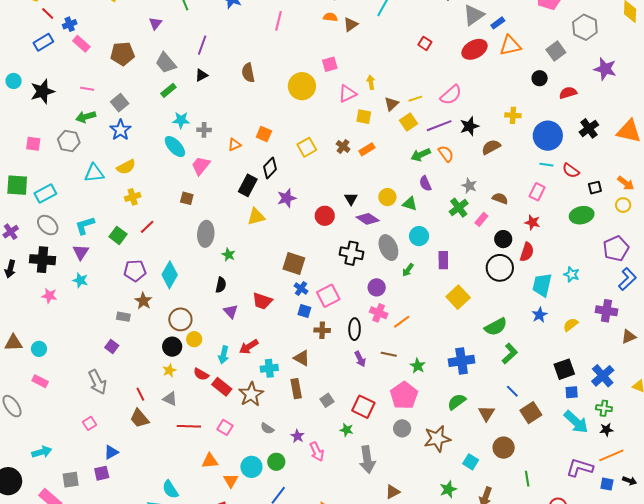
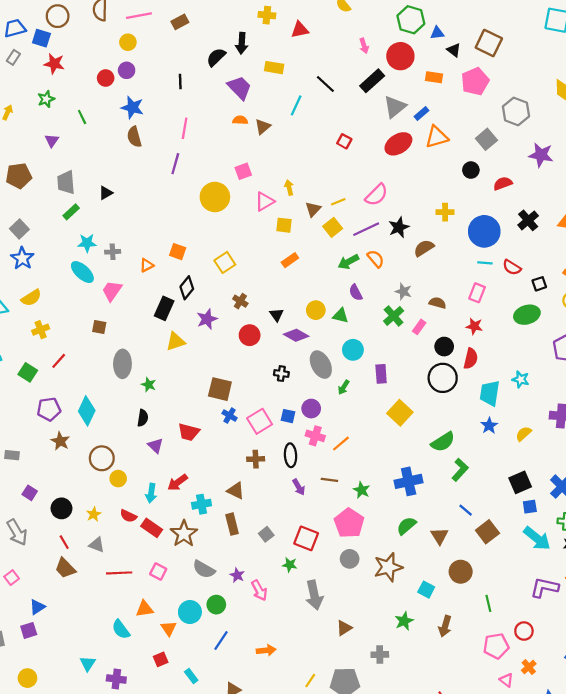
purple line: (202, 45) -> (175, 164), moved
gray trapezoid: (166, 63) -> (66, 182), turned 40
brown semicircle: (248, 73) -> (134, 137), moved
brown cross: (343, 146) -> (240, 301), moved
black cross: (351, 253) -> (281, 374), size x0.6
blue square: (304, 311) -> (288, 416), moved
gray rectangle: (123, 317) -> (12, 455), moved
black circle: (172, 347) -> (61, 508), moved
gray semicircle: (267, 428) -> (204, 569), size x1.5
cyan semicircle: (170, 489) -> (121, 629), moved

